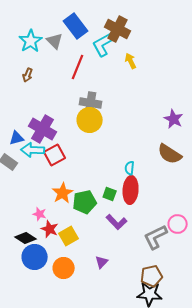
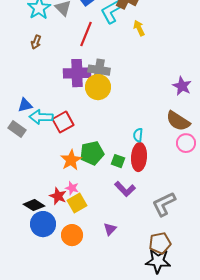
purple cross: (43, 129) -> (77, 73), moved, turned -32
green pentagon: (85, 202) -> (92, 153), moved
pink star: (40, 214) -> (72, 188), moved
pink circle: (178, 224) -> (186, 143), moved

